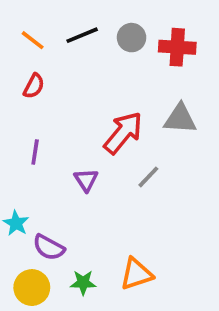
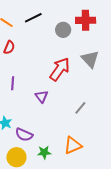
gray circle: (132, 38) -> (63, 30), moved
gray triangle: (180, 119) -> (90, 59), turned 48
gray line: (148, 177) -> (80, 108), moved

